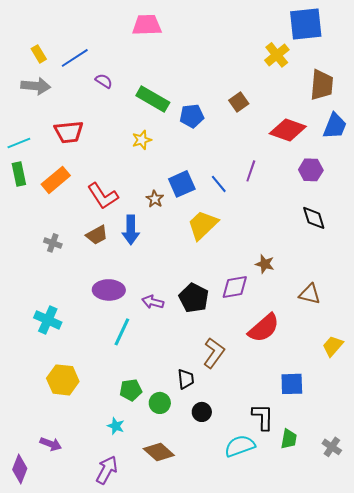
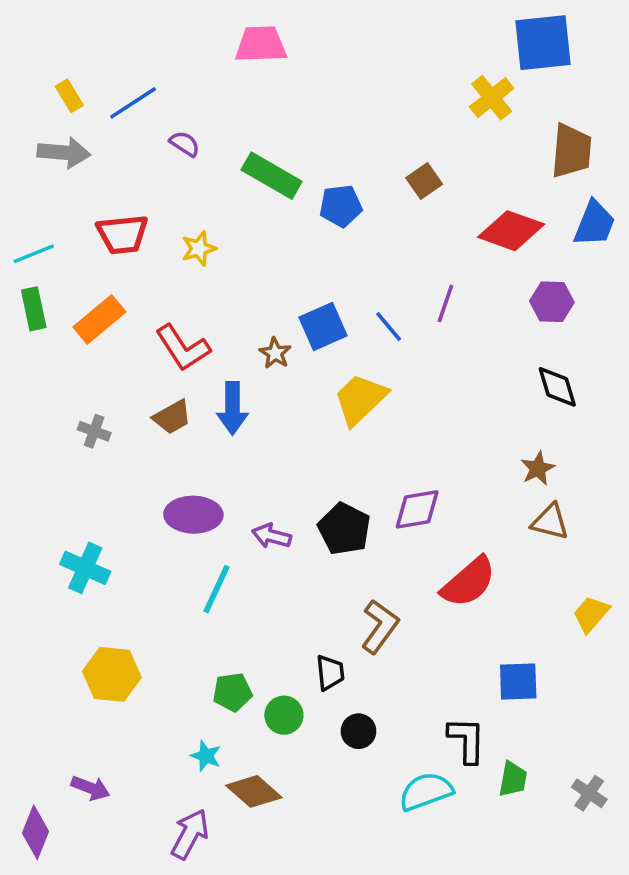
yellow star: (142, 140) -> (199, 248), moved
brown star: (265, 264) -> (538, 469), moved, turned 30
brown diamond: (159, 452) -> (254, 791), moved

